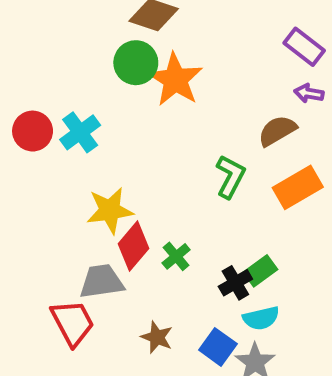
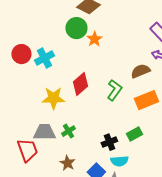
orange star: (175, 80) -> (94, 39), size x0.6
red diamond: (133, 246) -> (80, 84), moved
green cross: (176, 256) -> (68, 131), moved
green rectangle: (260, 271) -> (134, 134), moved

